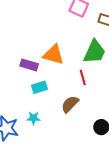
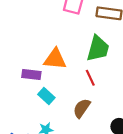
cyan rectangle: (39, 87) -> (46, 96), turned 70

